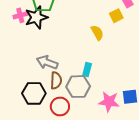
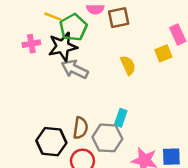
pink cross: (20, 15) -> (31, 44), moved
yellow semicircle: (97, 33) -> (128, 65), moved
gray arrow: (47, 62) -> (75, 69), moved

